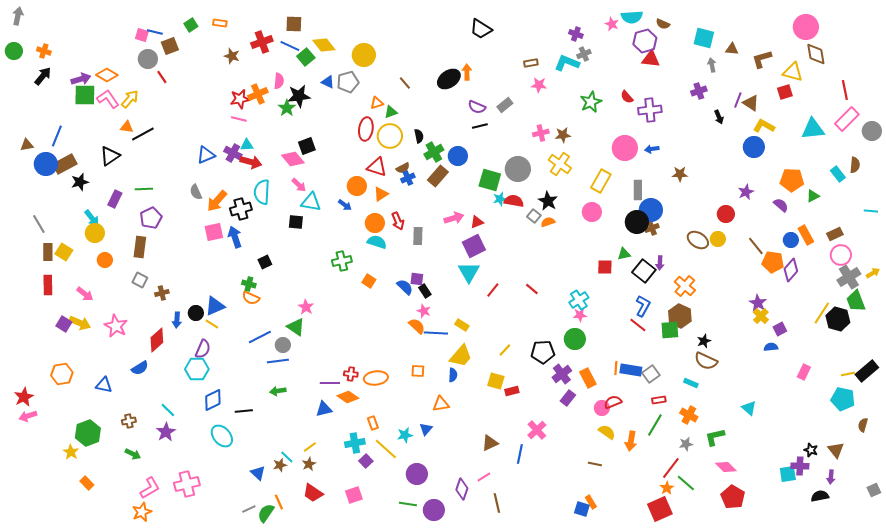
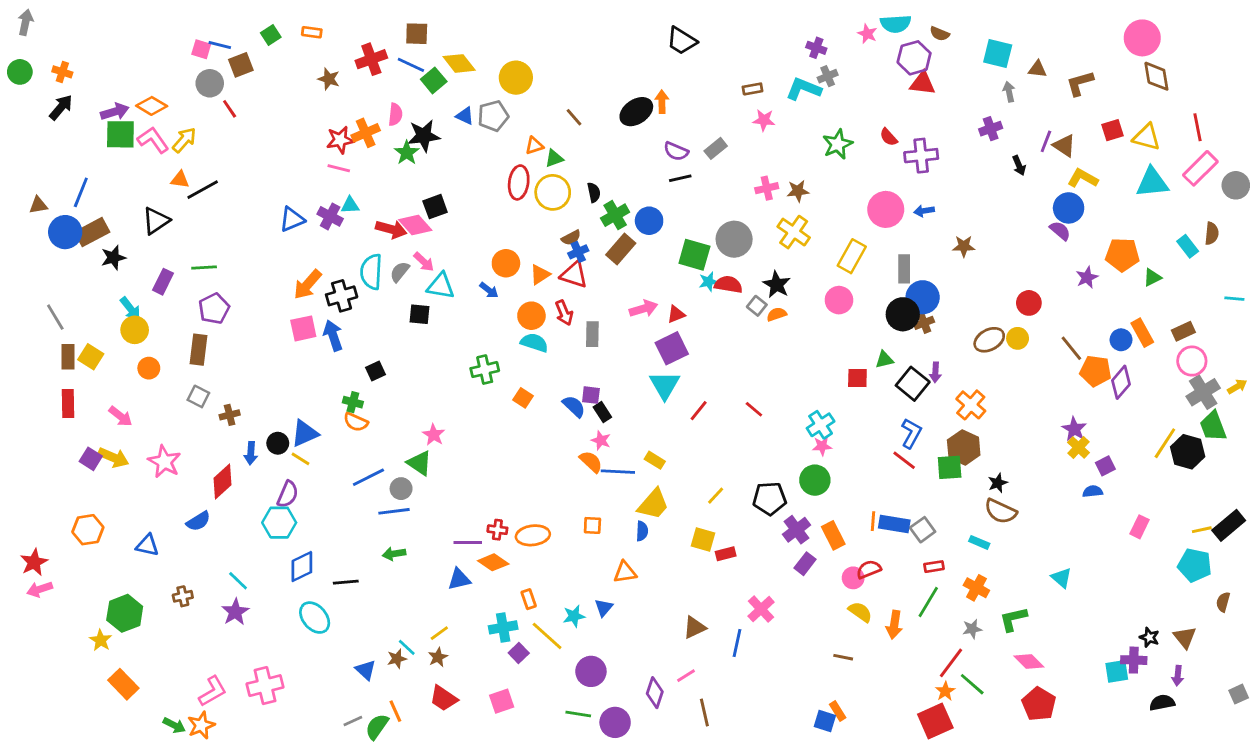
yellow triangle: (793, 72) -> (1147, 137), moved
red arrow: (251, 162) -> (391, 229), moved
red triangle: (377, 167) -> (574, 275), moved
gray semicircle: (196, 192) -> (400, 272), moved, turned 63
purple star: (746, 192) -> (1087, 277), moved
purple semicircle: (781, 205) -> (1060, 231), moved
brown ellipse: (698, 240) -> (989, 340), turned -60
green arrow: (133, 454) -> (174, 725), moved
orange rectangle: (87, 483) -> (123, 684), size x1.5

